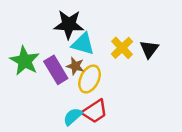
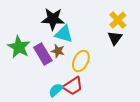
yellow cross: (122, 48) -> (118, 20), moved
yellow ellipse: (90, 79) -> (81, 61), moved

